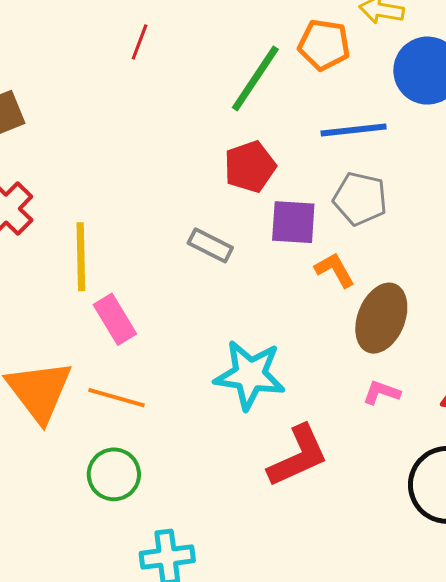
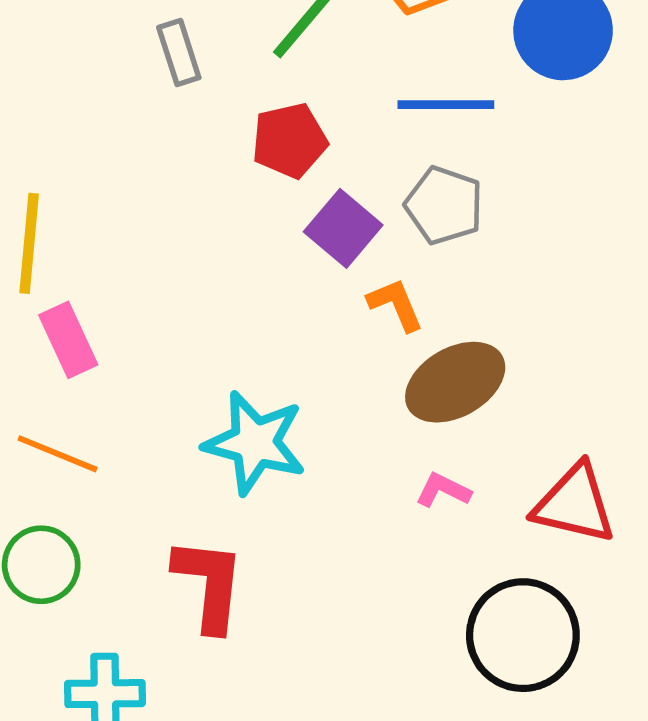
purple square: (293, 222) -> (343, 228), turned 30
gray rectangle: (210, 245) -> (179, 53), moved, turned 39
brown ellipse: (381, 318) -> (455, 382), turned 32
red L-shape: (298, 456) -> (209, 584), moved, turned -66

